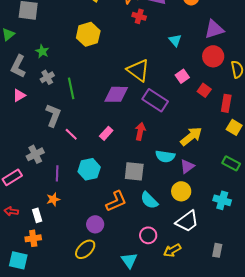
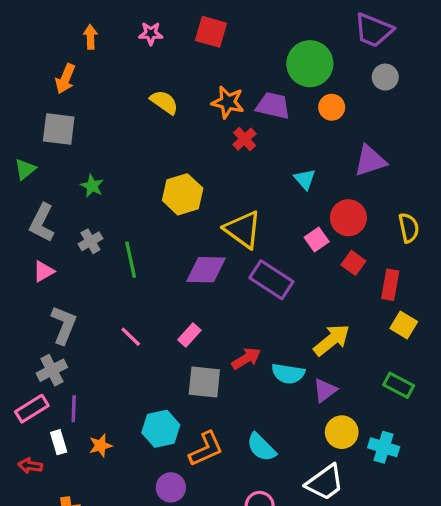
red cross: (139, 16) -> (245, 139), turned 32
yellow hexagon: (88, 34) -> (183, 194), moved
green star: (42, 51) -> (92, 186), moved
red circle: (213, 56) -> (348, 218), moved
gray L-shape: (53, 115) -> (64, 325), moved
red arrow: (140, 131) -> (246, 358), moved, turned 48
gray cross: (35, 154) -> (52, 370), moved
cyan hexagon: (89, 169) -> (161, 429), moved
gray square: (134, 171) -> (204, 382), moved
purple line: (57, 173) -> (74, 409), moved
yellow circle: (181, 191) -> (342, 432), moved
white rectangle: (37, 215) -> (59, 442), moved

